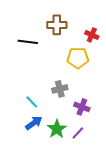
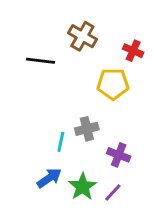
brown cross: (57, 25) -> (82, 36), turned 30
cyan line: (32, 102) -> (61, 142), moved, turned 56

